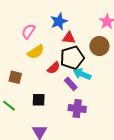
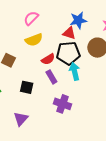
blue star: (59, 21) -> (78, 20), moved
cyan arrow: (82, 74) -> (75, 71), turned 42
purple rectangle: (71, 84) -> (51, 77), moved

